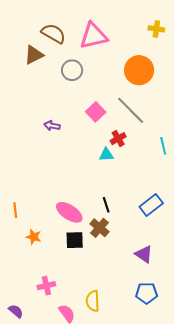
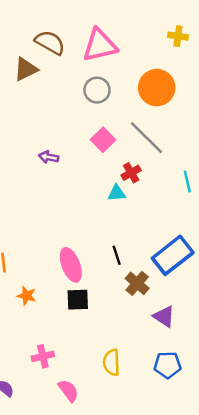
gray circle: (72, 70) -> (97, 90), moved
blue rectangle: (151, 205) -> (173, 255), size x1.4
pink ellipse: (69, 212) -> (71, 265), turned 36
brown cross: (100, 228) -> (137, 283), moved
yellow semicircle: (93, 301) -> (111, 362), moved

